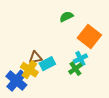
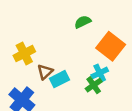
brown triangle: (35, 58) -> (45, 72), turned -32
yellow cross: (29, 70) -> (24, 54), moved, turned 30

